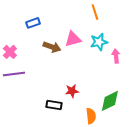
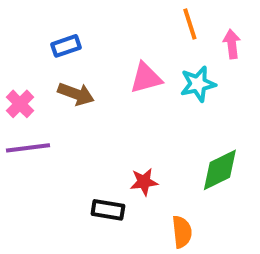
brown arrow: (52, 47) -> (76, 94), moved
pink arrow: (116, 56) -> (232, 44), moved
green diamond: (110, 101) -> (220, 170), moved

